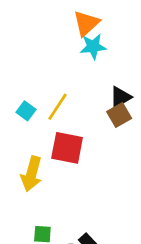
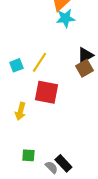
cyan square: (26, 111) -> (16, 65), turned 32
yellow arrow: (31, 174) -> (20, 111), size x0.7

